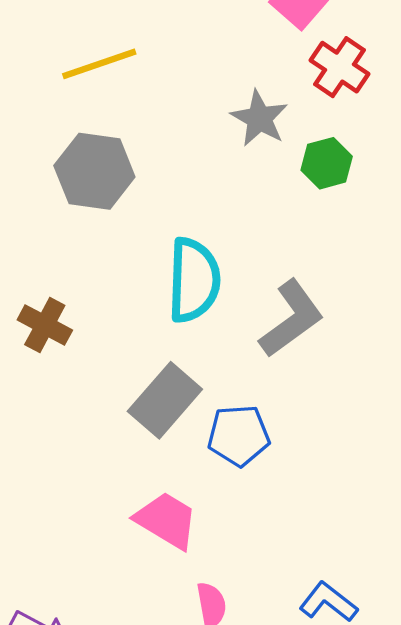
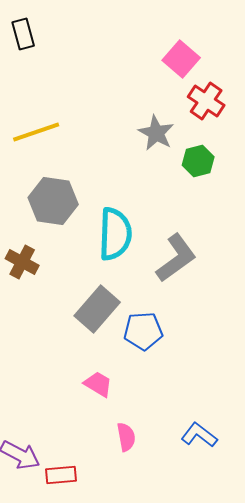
yellow line: (99, 64) -> (36, 132), moved
gray hexagon: (94, 171) -> (53, 201), moved
pink trapezoid: (167, 520) -> (98, 384), size x0.7

